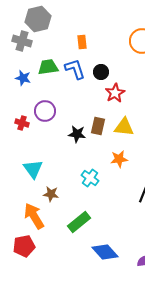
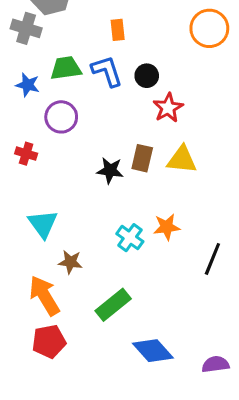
purple circle: (45, 111) -> (61, 117), moved
orange star: (119, 159) -> (167, 227), moved
red pentagon: (24, 246) -> (49, 341), moved

